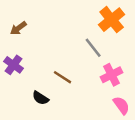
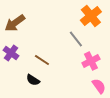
brown arrow: (18, 28) -> (15, 23), size x1.5
brown line: (62, 77) -> (42, 60), moved

